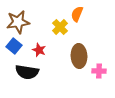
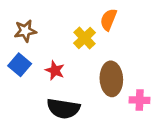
brown star: (18, 22) -> (25, 31), size x0.7
black semicircle: (27, 72) -> (63, 109), moved

